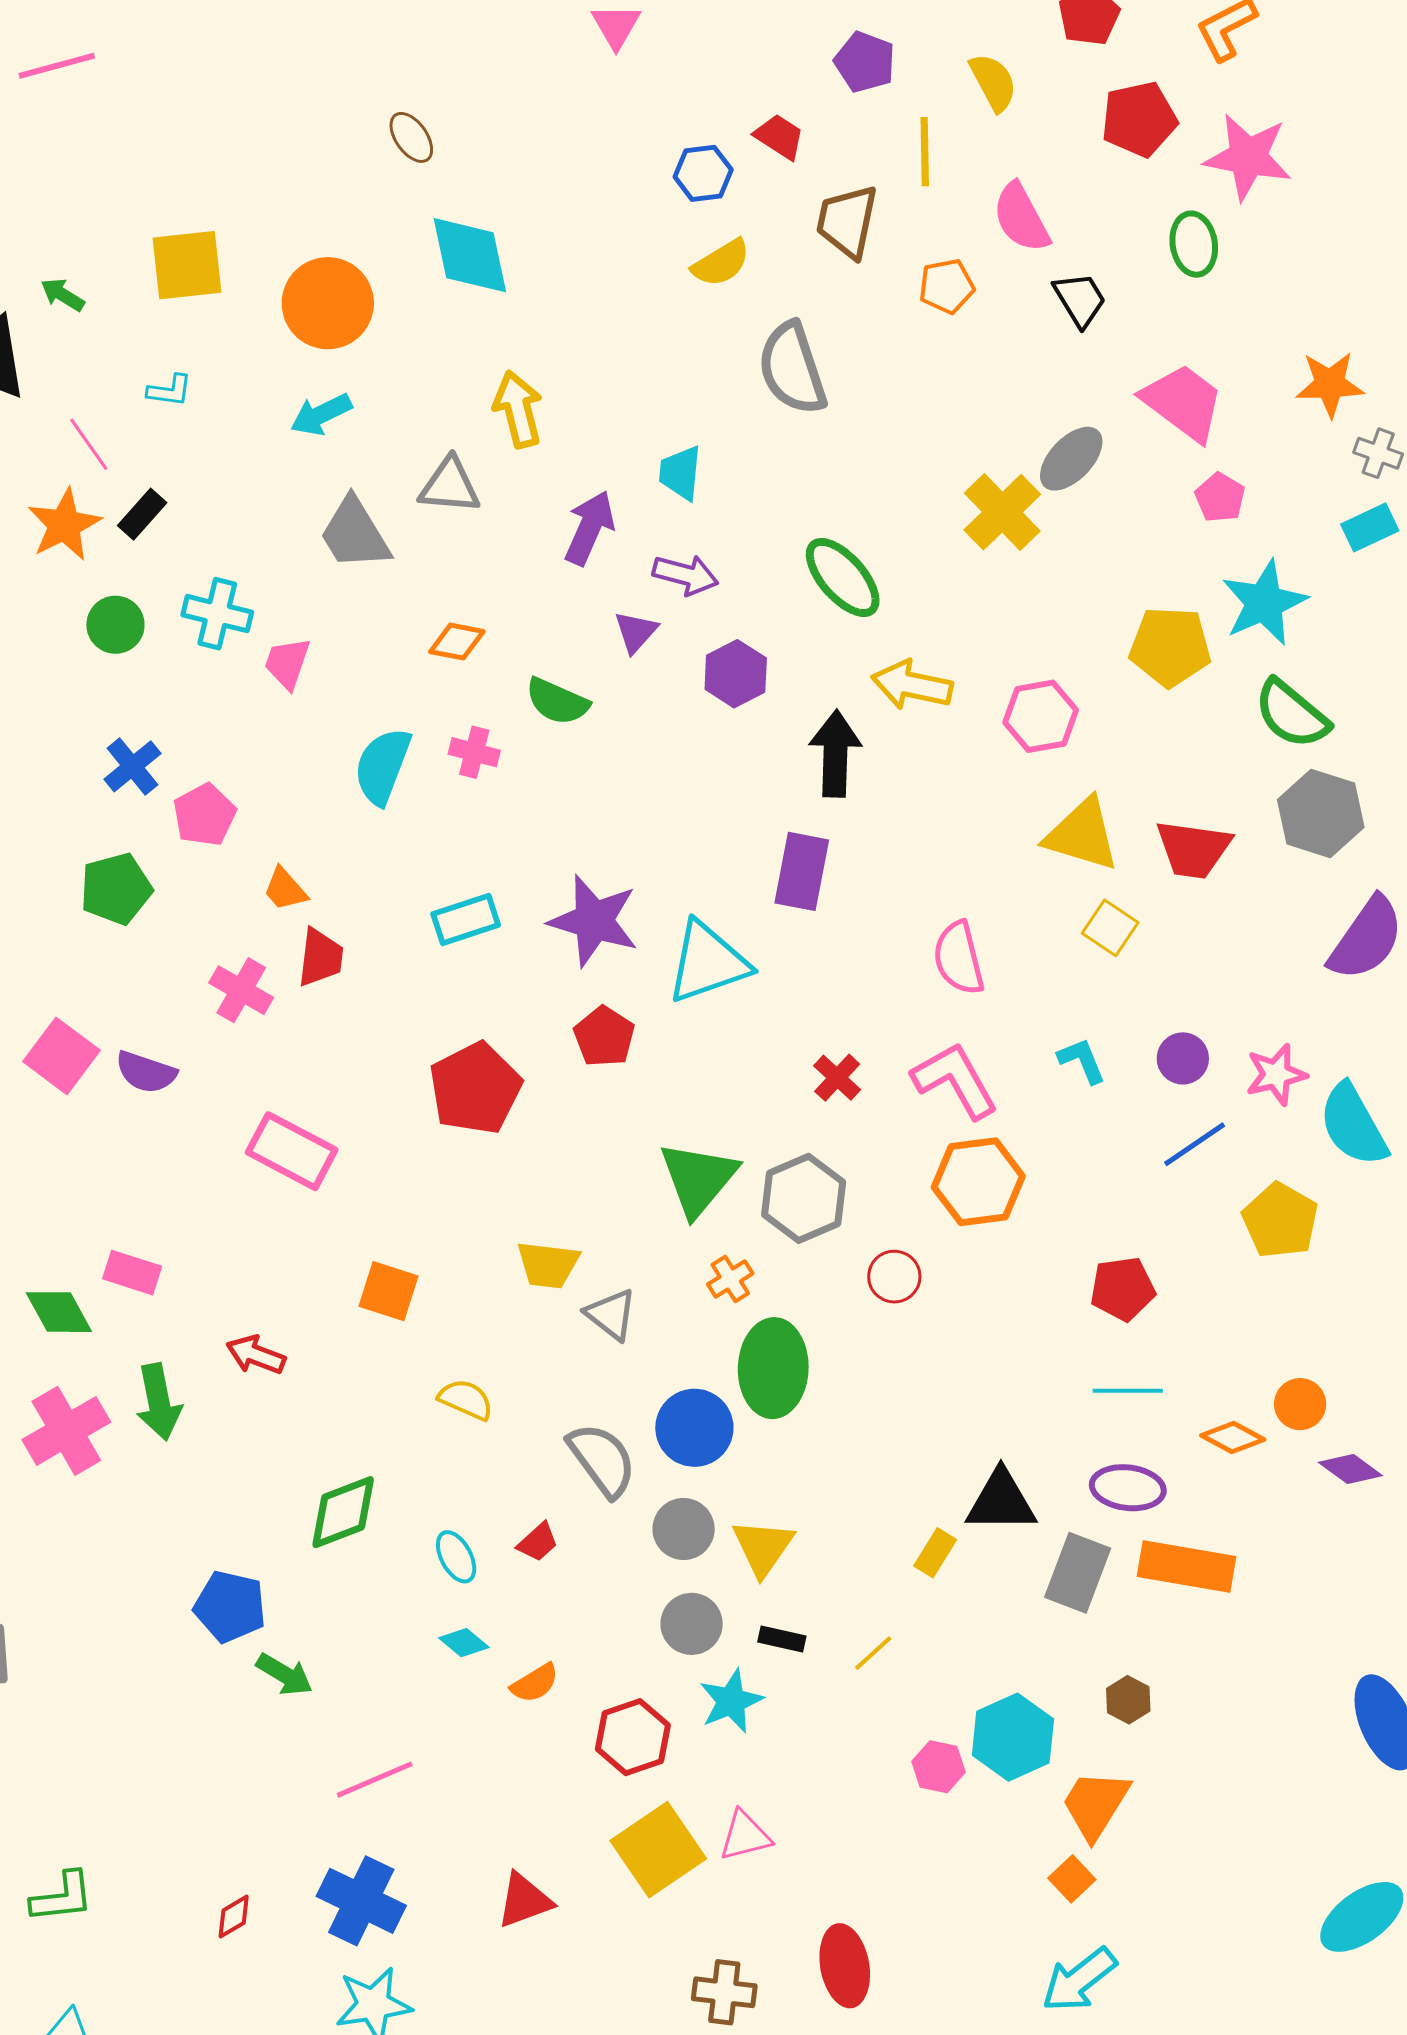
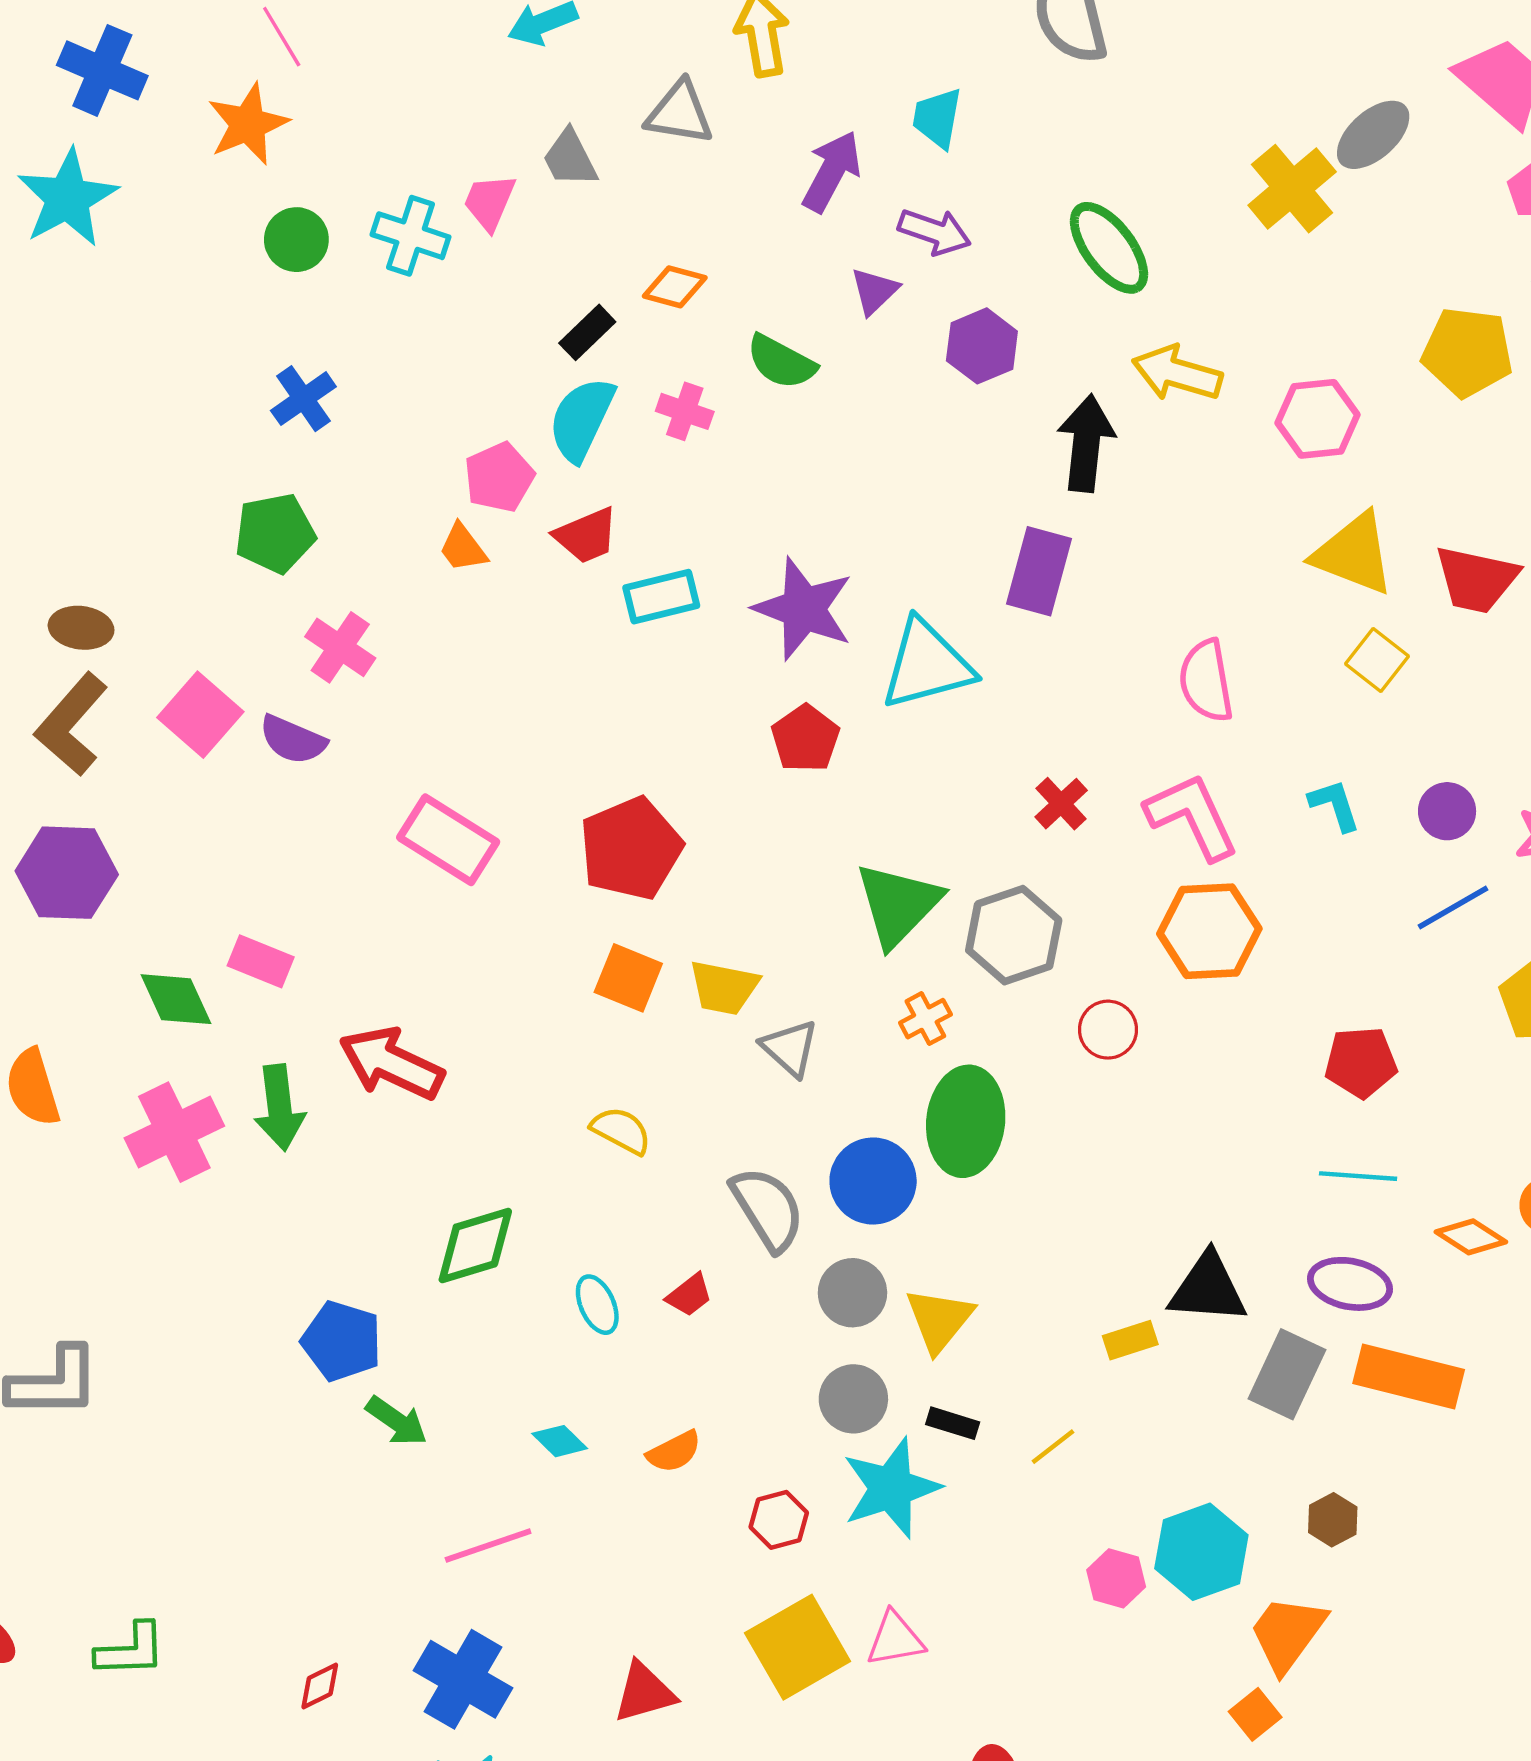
black rectangle: (142, 514) -> (587, 332), moved
gray trapezoid: (355, 534) -> (570, 158), size x0.7
pink trapezoid: (287, 663) -> (489, 202), moved
pink pentagon: (204, 815) -> (499, 477), moved
red trapezoid: (320, 957) -> (586, 536), moved, turned 56
pink cross: (241, 990) -> (340, 647), moved
red pentagon: (475, 1088) -> (631, 849), moved
orange square: (389, 1291) -> (628, 978), moved
red arrow: (256, 1355) -> (391, 1063), size x1.6
yellow rectangle: (935, 1553) -> (1130, 1340), turned 36
cyan diamond: (464, 1643) -> (560, 1441), moved
cyan star: (731, 1701) -> (891, 1488), size x1.4
red hexagon: (633, 1737) -> (779, 1520), size x0.7

